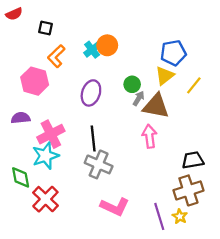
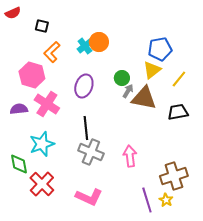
pink cross: (51, 134) -> (47, 104), moved, turned -30
pink arrow: (149, 136) -> (130, 156), moved
black trapezoid: (193, 160) -> (178, 112), moved
pink L-shape: (115, 207) -> (89, 197), moved

